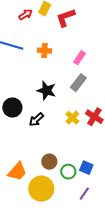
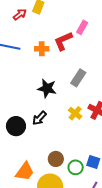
red L-shape: (66, 18) -> (63, 41), moved
pink rectangle: (79, 58) -> (82, 27), moved
black circle: (12, 108) -> (16, 126), moved

